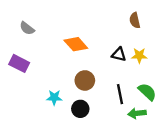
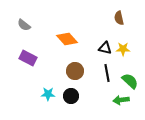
purple rectangle: (19, 63) -> (28, 58), moved
black line: (120, 94) -> (107, 73), moved
cyan star: (54, 97) -> (48, 94), moved

